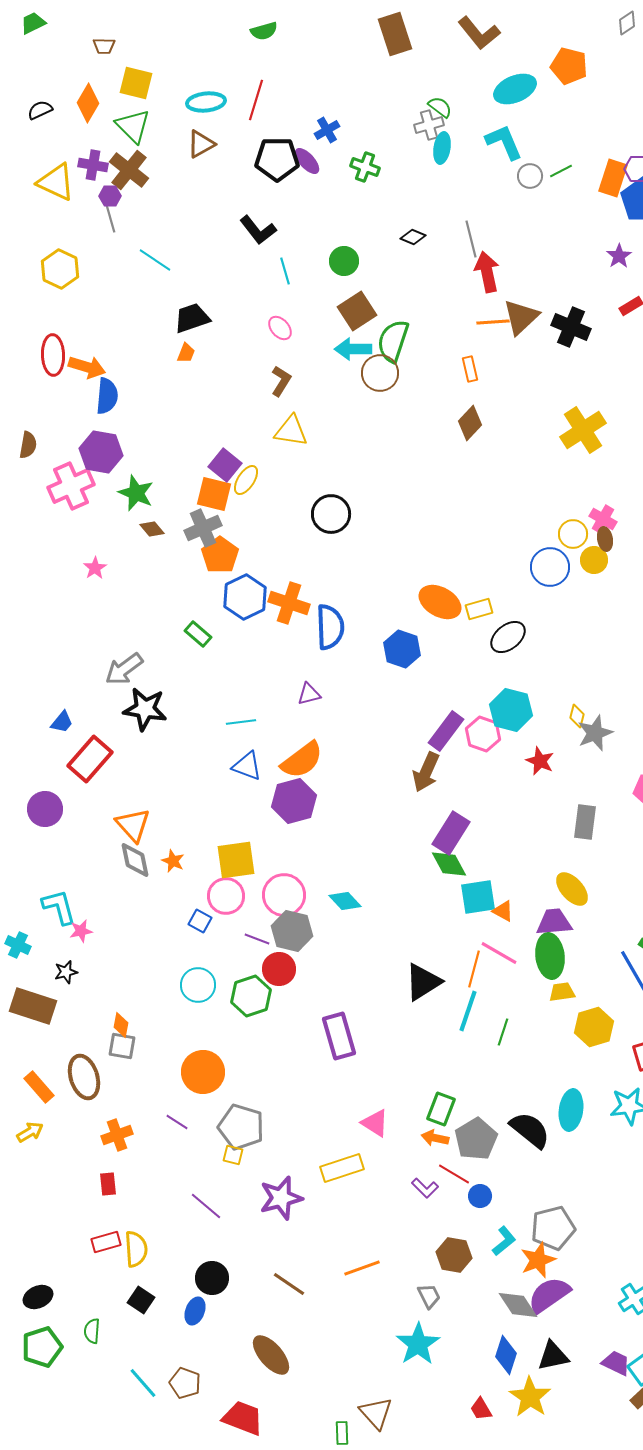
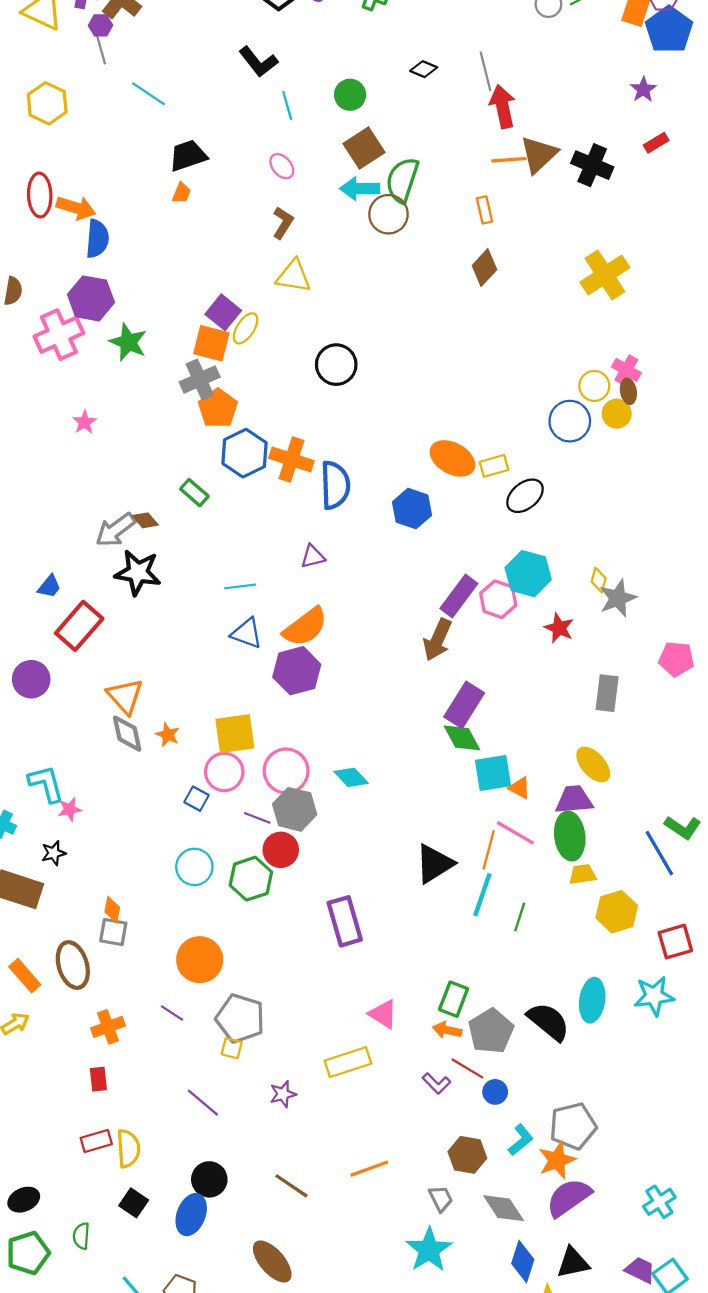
brown diamond: (152, 529) -> (145, 520), moved
purple star: (281, 1198) -> (283, 1094), size x0.6
gray diamond: (518, 1305) -> (504, 1208), moved
blue ellipse: (195, 1311) -> (191, 1215), size x1.4

